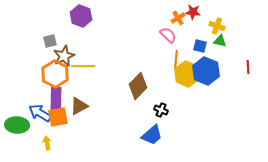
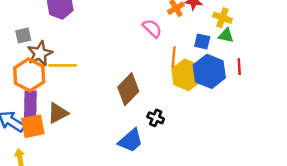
pink semicircle: (168, 35) -> (152, 28), moved
red line: (248, 67) -> (239, 67), moved
blue trapezoid: (152, 135) -> (131, 141), moved

